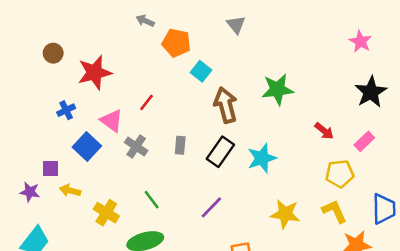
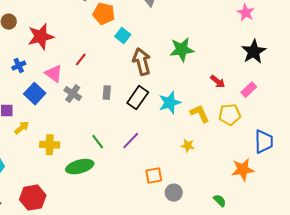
yellow arrow: (70, 191) -> (22, 128), turned 126
green line: (152, 200) -> (98, 142), moved
yellow L-shape: (334, 211) -> (200, 114), moved
yellow cross: (106, 213) -> (50, 145), turned -30
yellow star: (285, 214) -> (188, 146), size x0.6

